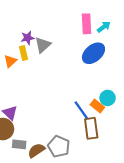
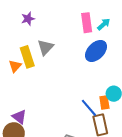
purple star: (28, 38) -> (28, 19), moved
yellow rectangle: (23, 53) -> (27, 57), size x1.5
orange rectangle: (97, 106) -> (104, 102), turned 48

